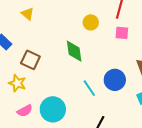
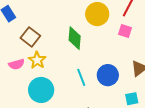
yellow circle: (91, 22) -> (97, 14), size x1.5
yellow star: (17, 83) -> (37, 60), moved
pink semicircle: (25, 111) -> (16, 64), moved

